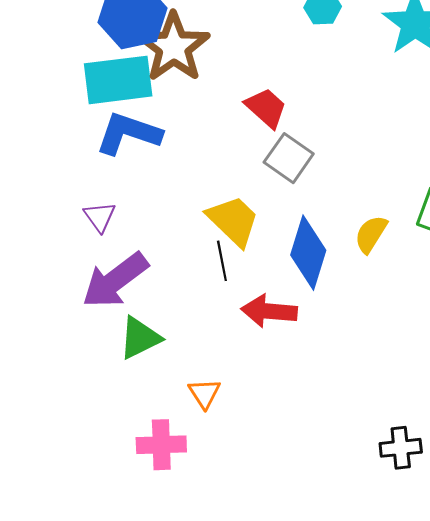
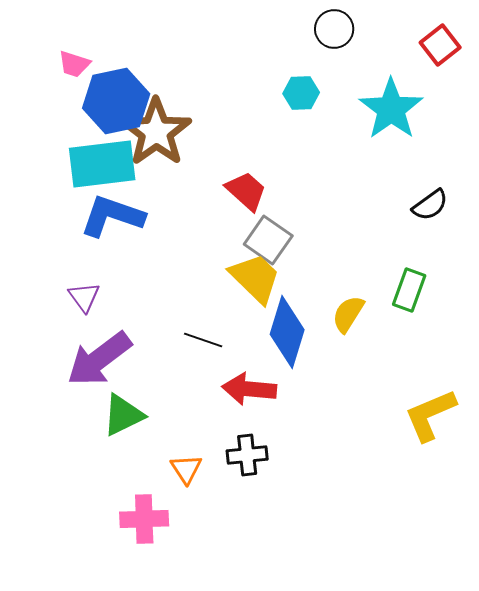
yellow trapezoid: (233, 221) -> (255, 278), moved
black line: (222, 261) -> (203, 340), turned -60
black cross: (401, 448) -> (247, 455), moved

